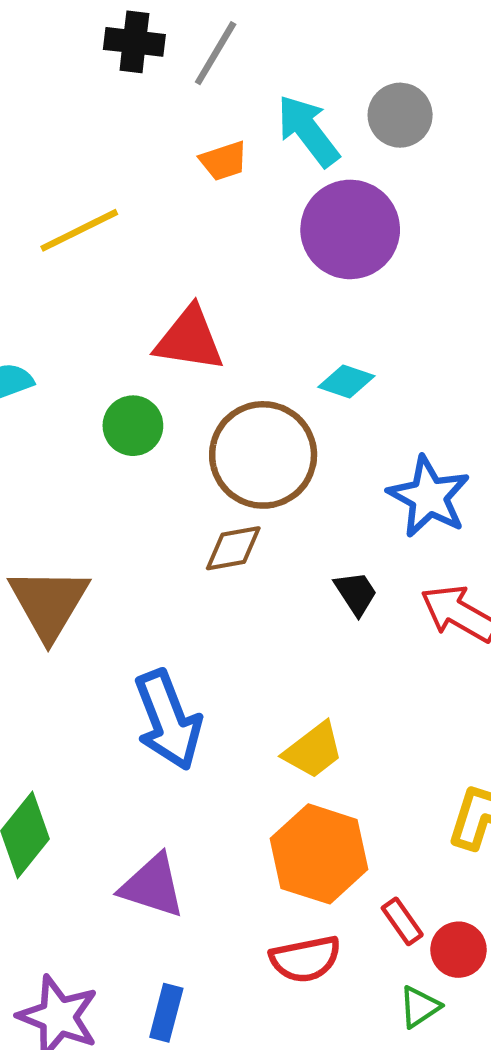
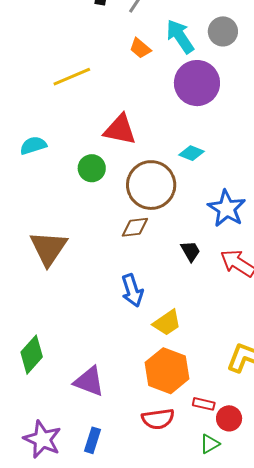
orange trapezoid: (224, 161) -> (140, 48), turned 55
blue arrow: (168, 720) -> (132, 290), moved, size x0.7
red rectangle: (402, 921) -> (204, 404), turned -45

